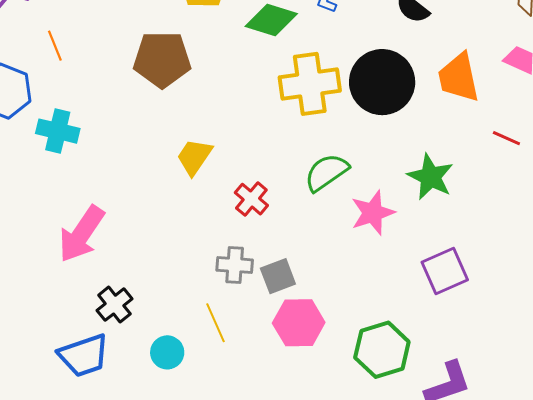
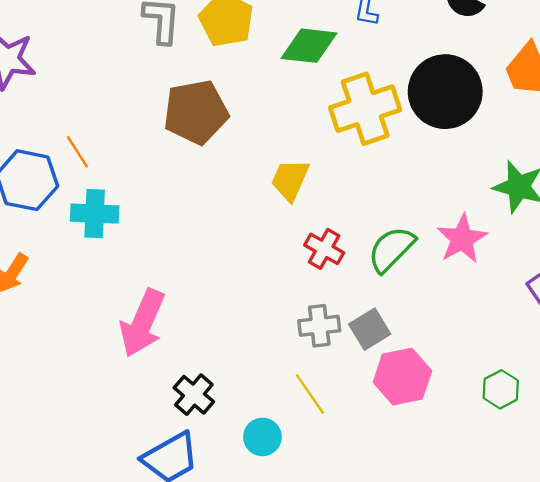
orange line: (55, 46) -> (77, 152), moved
yellow trapezoid: (194, 157) -> (290, 180), moved
green semicircle: (326, 172) -> (391, 249), moved
green hexagon: (382, 350) -> (501, 389), size x0.6

